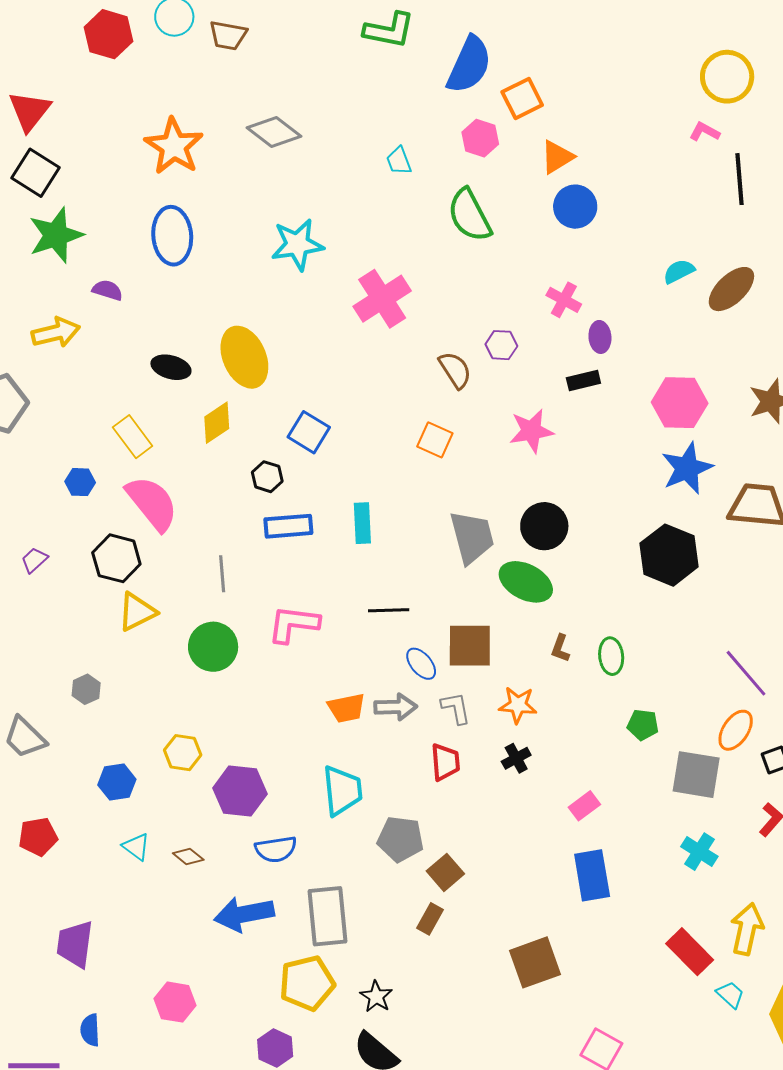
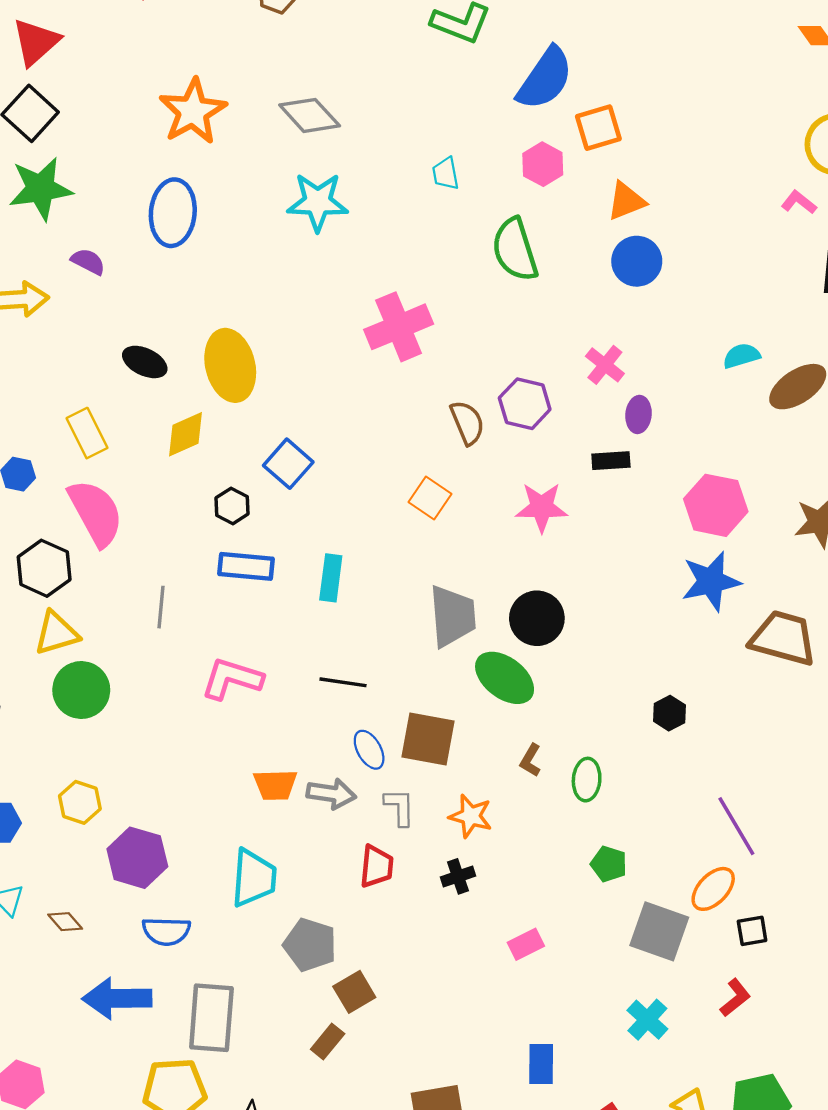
cyan star: (297, 244) -> (318, 202), moved
purple hexagon: (501, 345) -> (525, 404), size x1.4
black hexagon: (669, 555) -> (669, 713), moved, size x0.5
green circle: (213, 647) -> (81, 690), moved
blue rectangle: (592, 875) -> (541, 1064), moved, size x0.7

